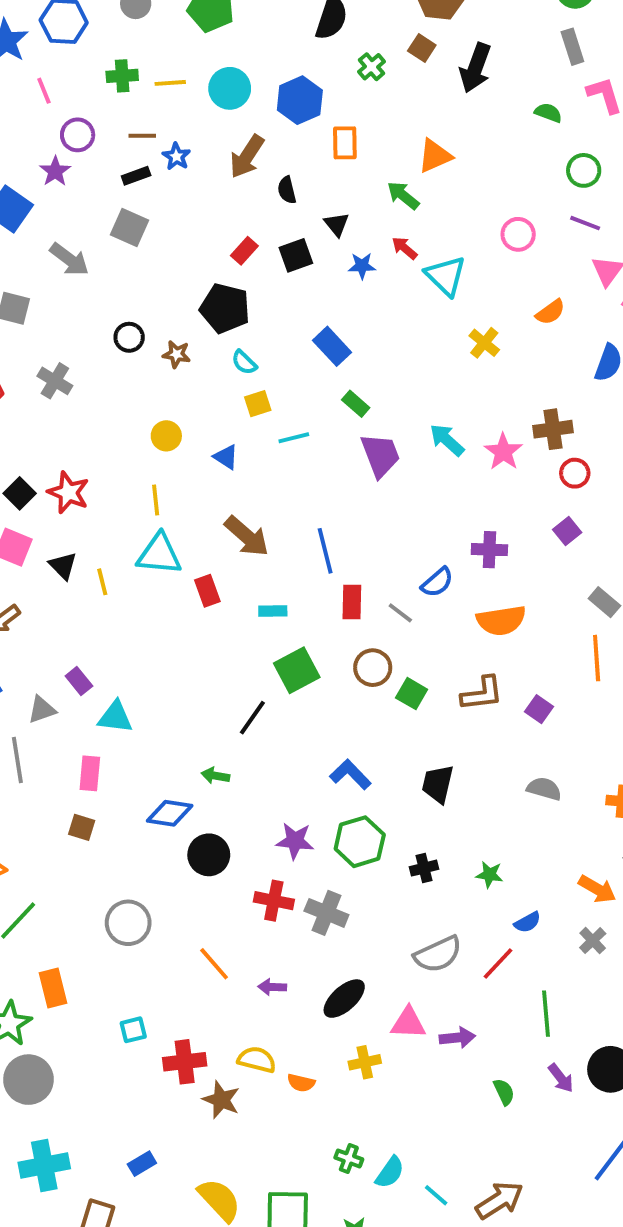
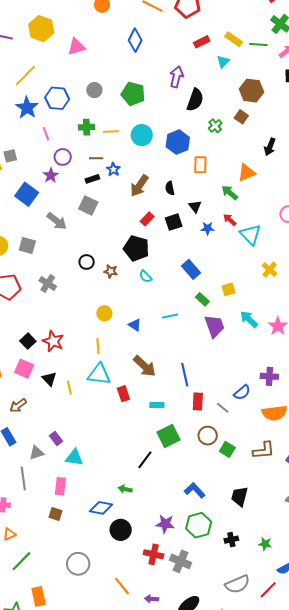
black arrow: (475, 68) -> (270, 147), moved, size x0.7
brown arrow: (247, 156) -> (139, 186), moved
yellow square: (258, 404) -> (228, 289), moved

